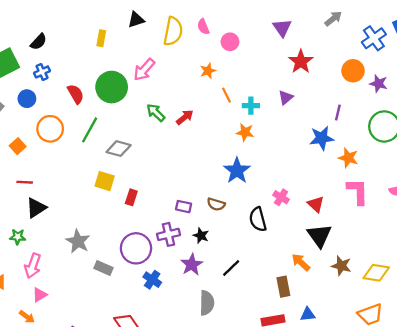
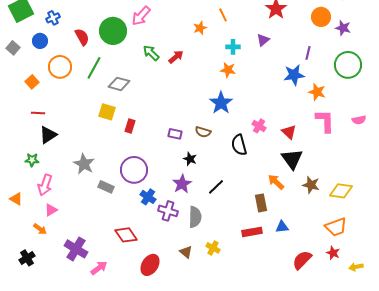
orange star: (208, 71) -> (200, 28), moved
orange line: (227, 95) -> (223, 15), moved
purple cross: (168, 234) -> (168, 211), moved, turned 30

